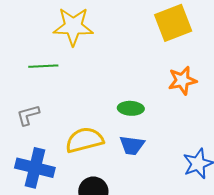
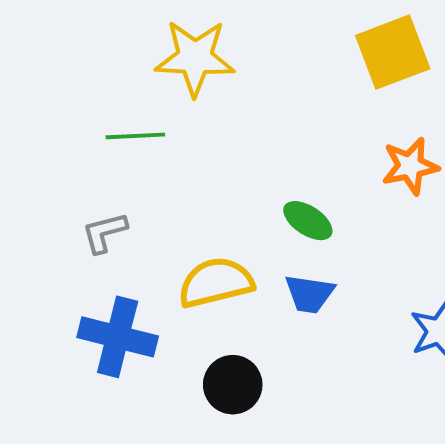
green ellipse: (131, 108) -> (308, 221), turned 30

